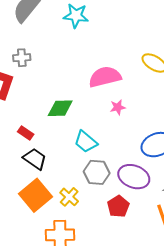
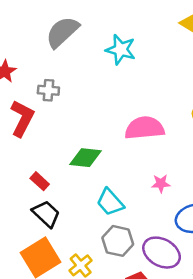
pink star: (118, 107) -> (161, 184), moved

